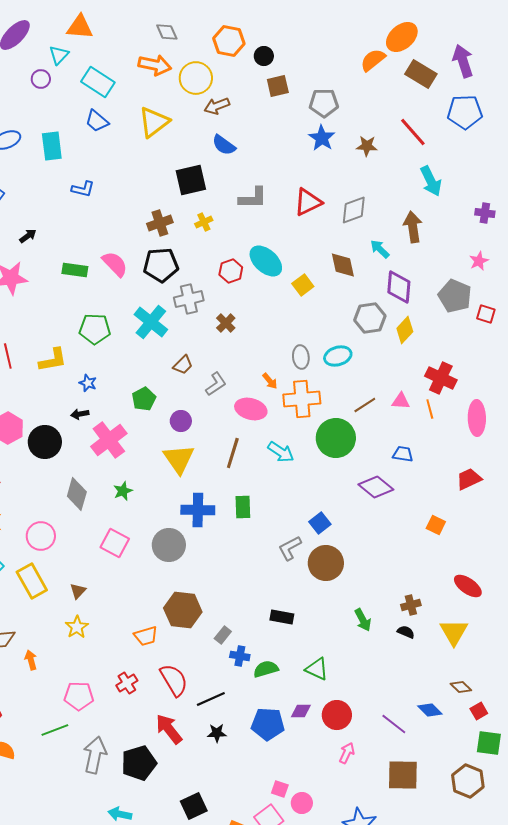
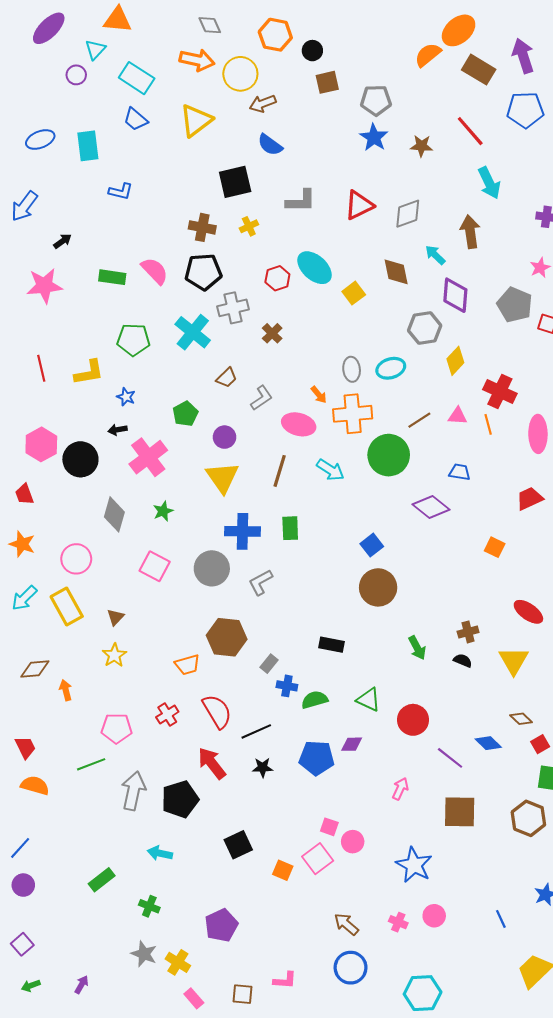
brown cross: (160, 223) -> (202, 227), turned 30
yellow diamond: (405, 330) -> (455, 361), moved
gray L-shape: (290, 548) -> (261, 582), moved
red circle: (337, 715) -> (413, 720), moved

